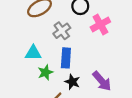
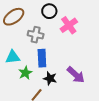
gray cross: (62, 31) -> (36, 35), turned -35

